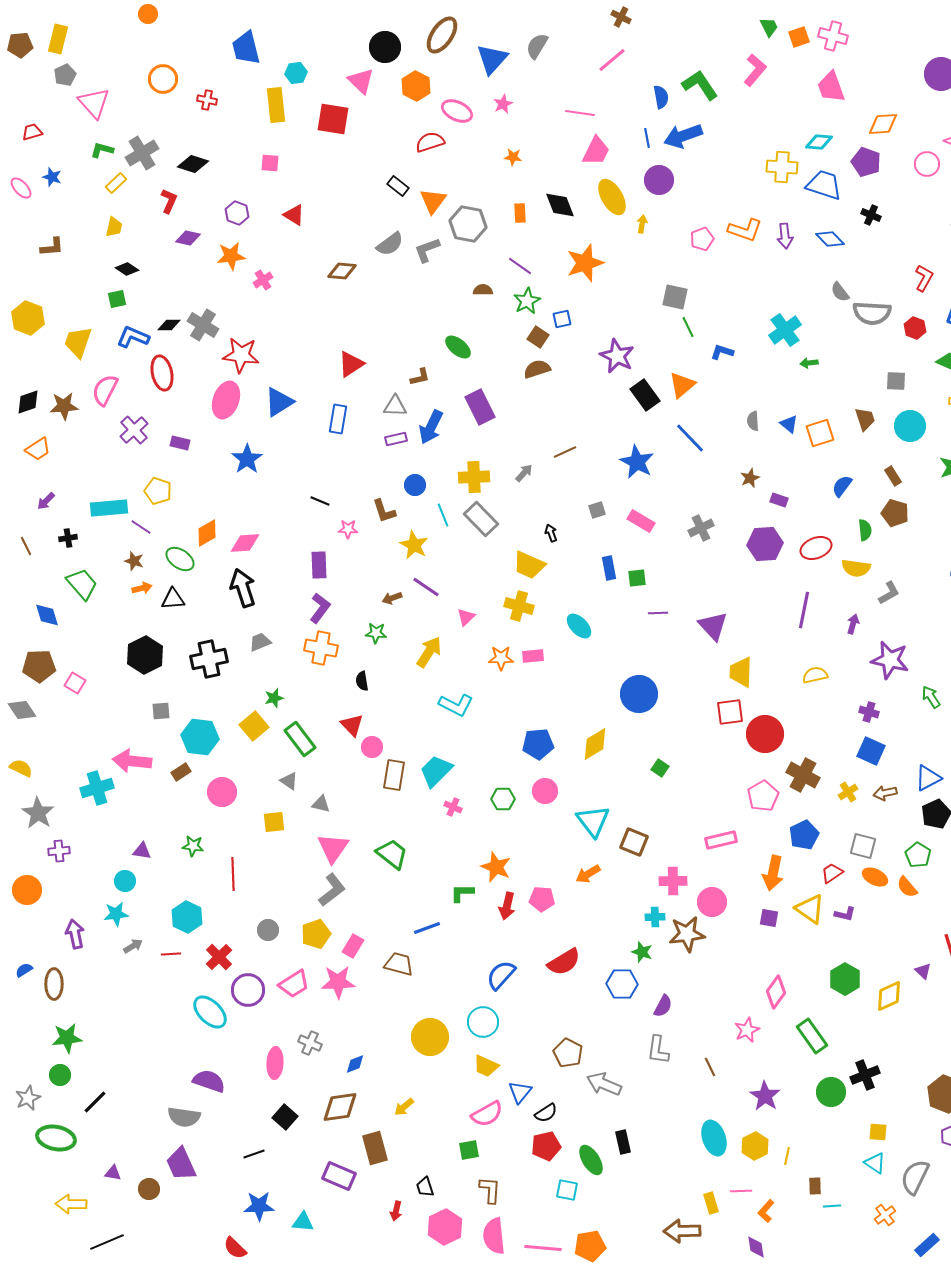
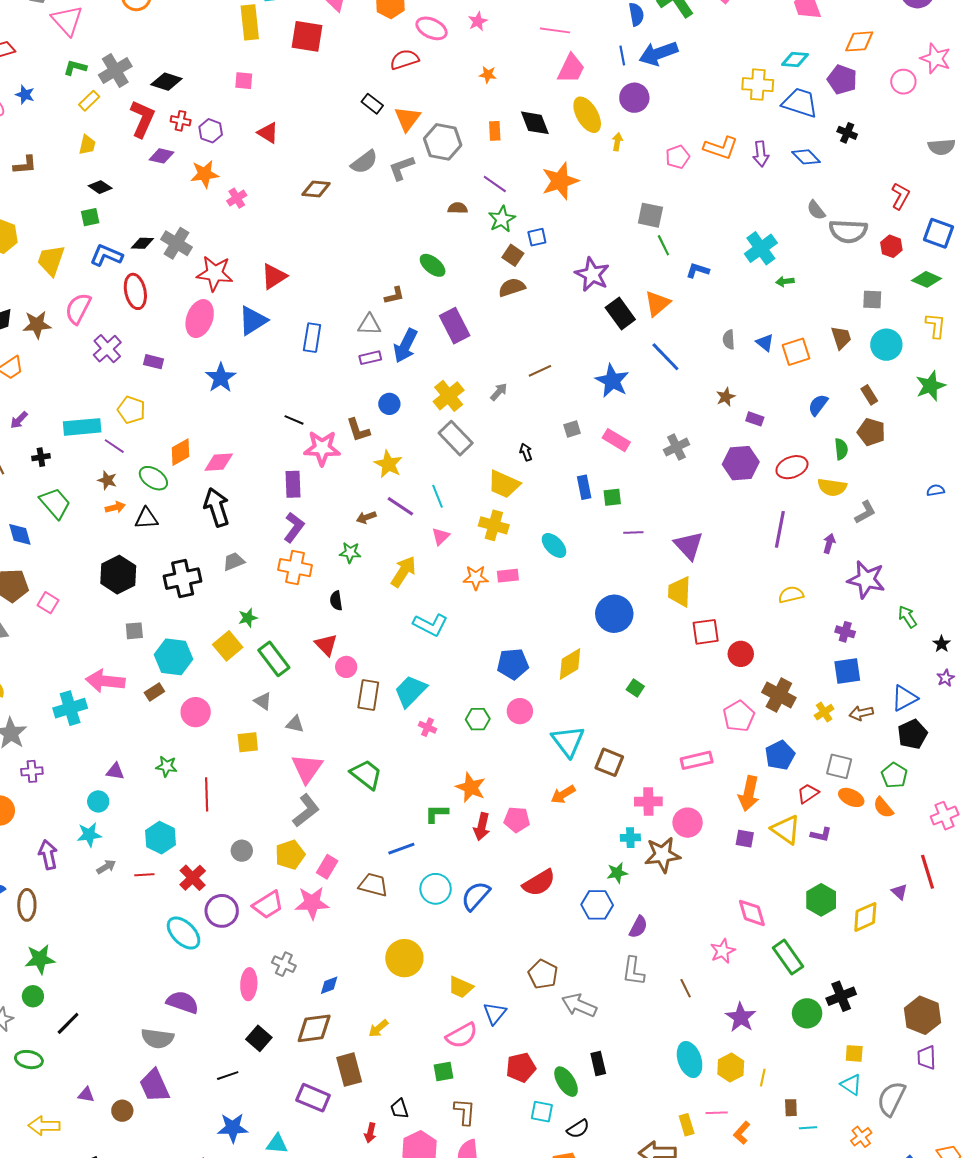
red cross: (207, 100) -> (181, 121), moved
red L-shape: (169, 201) -> (142, 119), size x1.5
red triangle: (351, 364) -> (274, 276), moved
yellow cross: (474, 477) -> (449, 396), turned -36
cyan line: (443, 515) -> (438, 496), moved
pink star: (348, 529) -> (322, 448), size x1.8
yellow trapezoid: (741, 672) -> (680, 592), moved
red circle: (765, 734) -> (741, 654), size x0.7
blue square: (871, 751) -> (847, 671), turned -32
green star: (642, 952) -> (617, 873), turned -30
pink diamond: (776, 992) -> (752, 913), turned -52
cyan circle: (483, 1022) -> (436, 889), moved
black semicircle: (546, 1113) -> (578, 1129), moved
green ellipse: (56, 1138) -> (29, 1060), size x0.7

